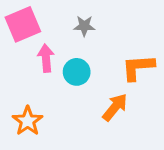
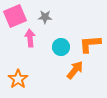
gray star: (84, 26) -> (45, 17), moved
cyan circle: (77, 72) -> (61, 47), moved

